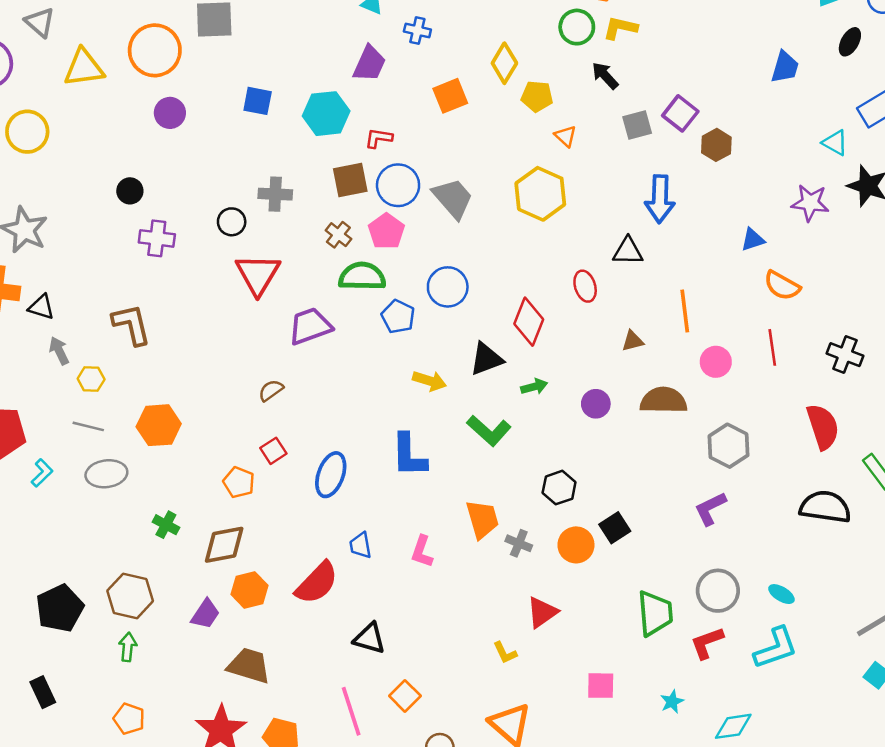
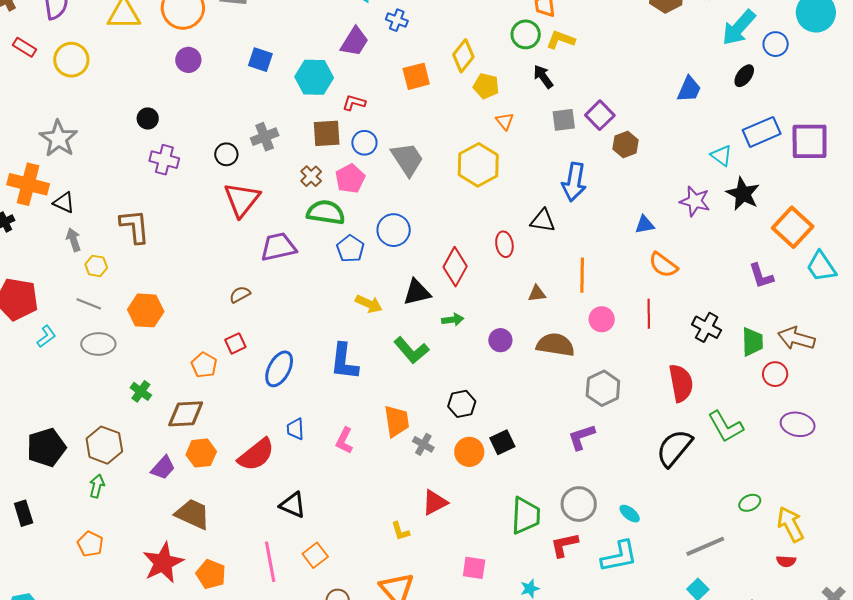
blue circle: (398, 185) -> (364, 143), size x0.7
gray cross: (275, 194) -> (265, 137), turned -32
black semicircle: (825, 507) -> (674, 448), turned -66

